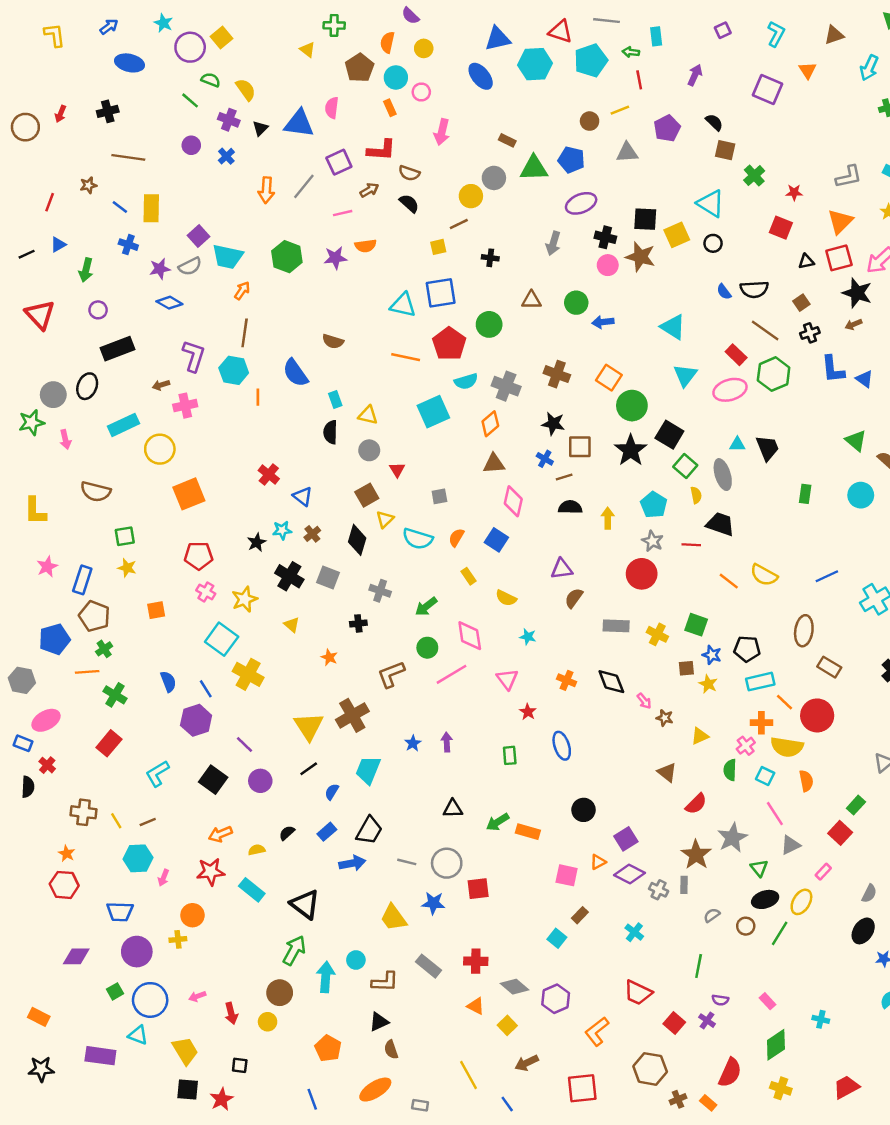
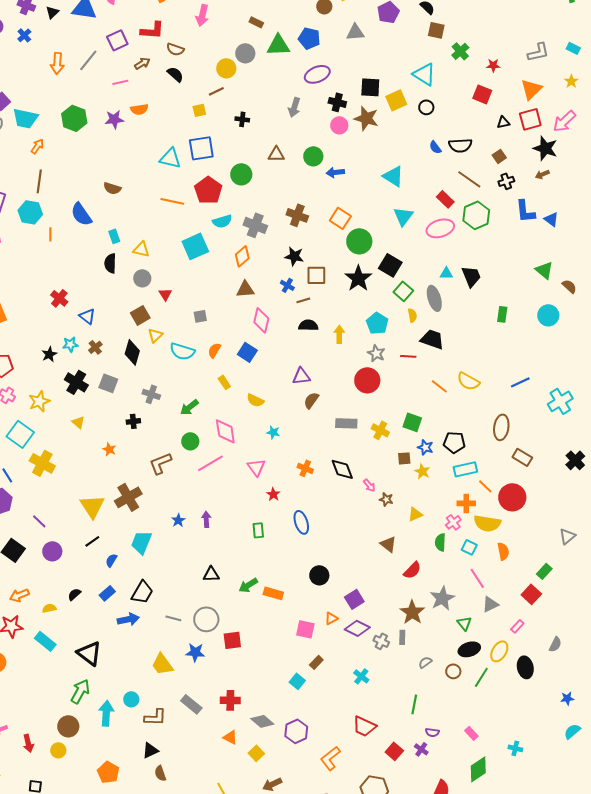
black ellipse: (863, 931) -> (525, 667), moved, turned -45

